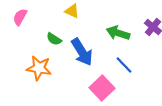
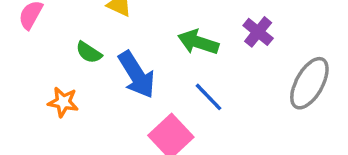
orange star: (39, 68) -> (63, 102), size x0.7

